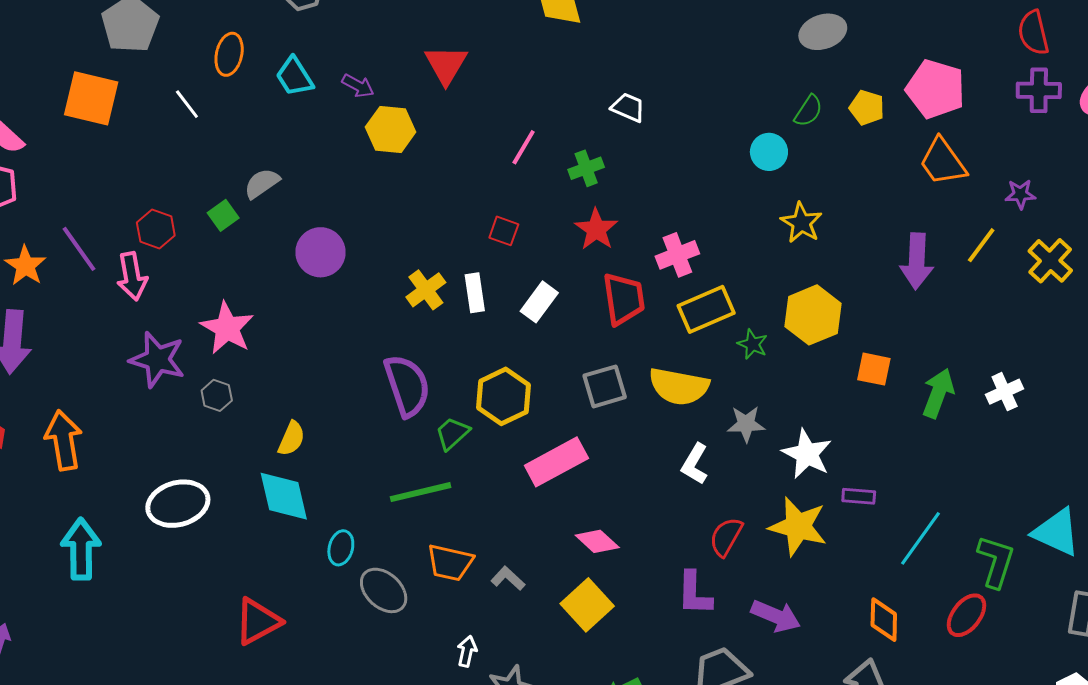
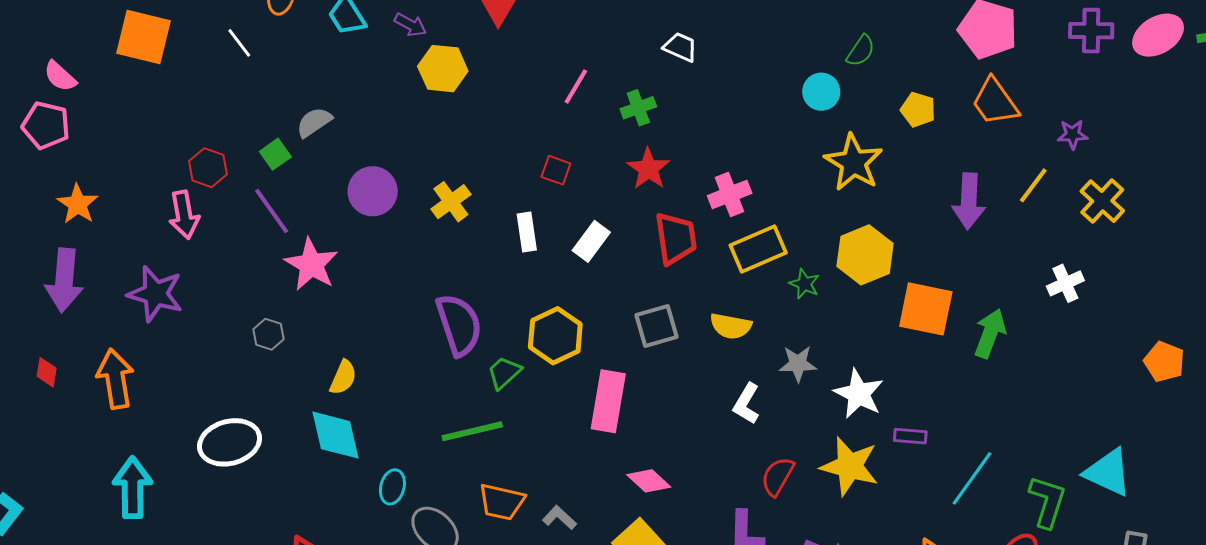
yellow pentagon: (867, 108) -> (918, 110), moved
yellow star: (801, 223) -> (854, 163), size x1.4
purple line: (79, 249) -> (272, 211), moved
yellow cross: (426, 290) -> (451, 202), moved
pink star: (227, 328) -> (311, 264), moved
purple star: (157, 360) -> (155, 294), moved
orange square: (874, 369) -> (926, 309), size x1.6
yellow semicircle: (679, 386) -> (731, 326), size x0.7
white cross: (1005, 392) -> (1065, 283), moved
pink rectangle: (556, 462) -> (608, 401), turned -52

